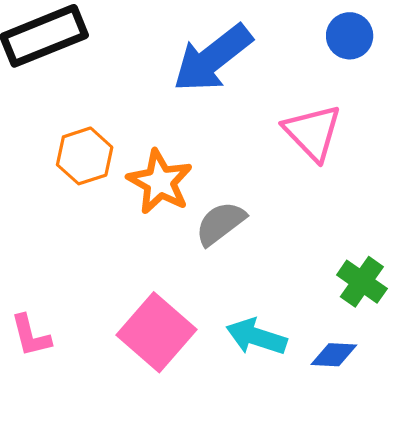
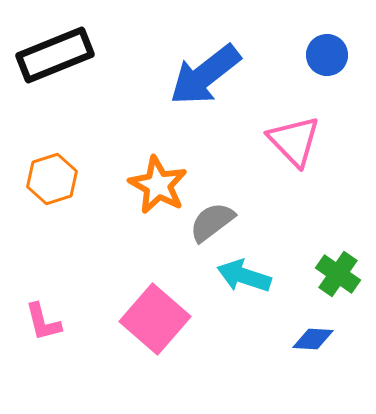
orange hexagon: (85, 156) -> (52, 179), moved
cyan arrow: (256, 337) -> (244, 276), moved

